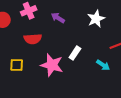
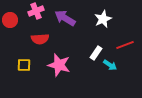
purple arrow: (58, 18) -> (65, 18), size x1.5
white rectangle: (75, 53) -> (96, 53), moved

